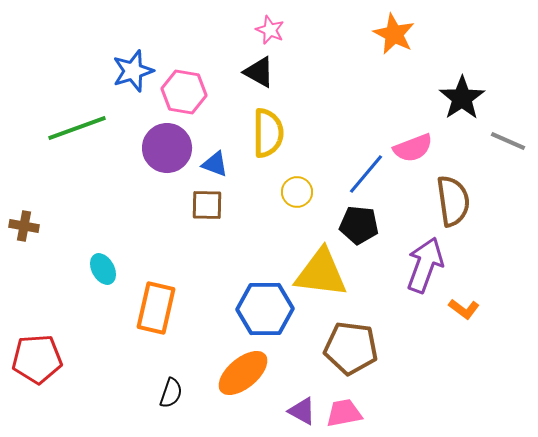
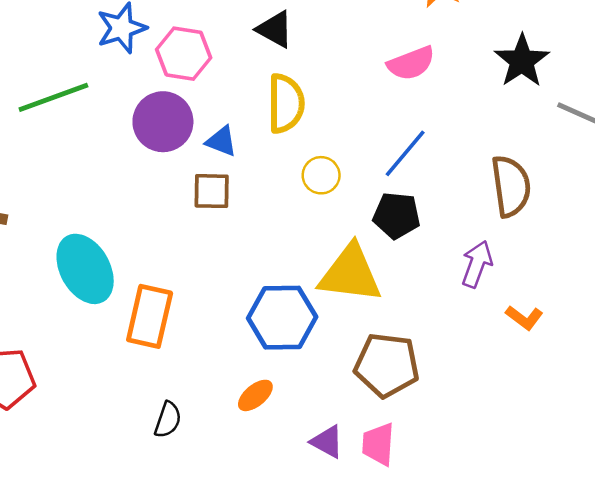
pink semicircle: (413, 148) -> (411, 63), moved
purple arrow: (425, 265) -> (477, 264), size x0.7
cyan ellipse: (103, 269) -> (85, 269), size x1.8
orange ellipse: (243, 373) -> (255, 395), size x0.6
pink trapezoid: (344, 413) -> (378, 444), turned -75

